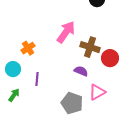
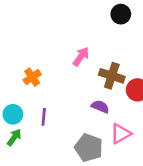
pink arrow: (66, 32) -> (81, 57), size x0.7
cyan circle: (13, 69) -> (13, 114), moved

